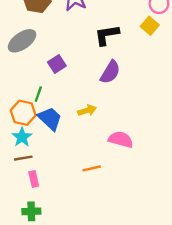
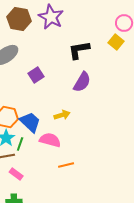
green line: (38, 94) -> (20, 144), moved
pink semicircle: (121, 139) -> (50, 140), moved
pink rectangle: (34, 179) -> (16, 174), turned -40

